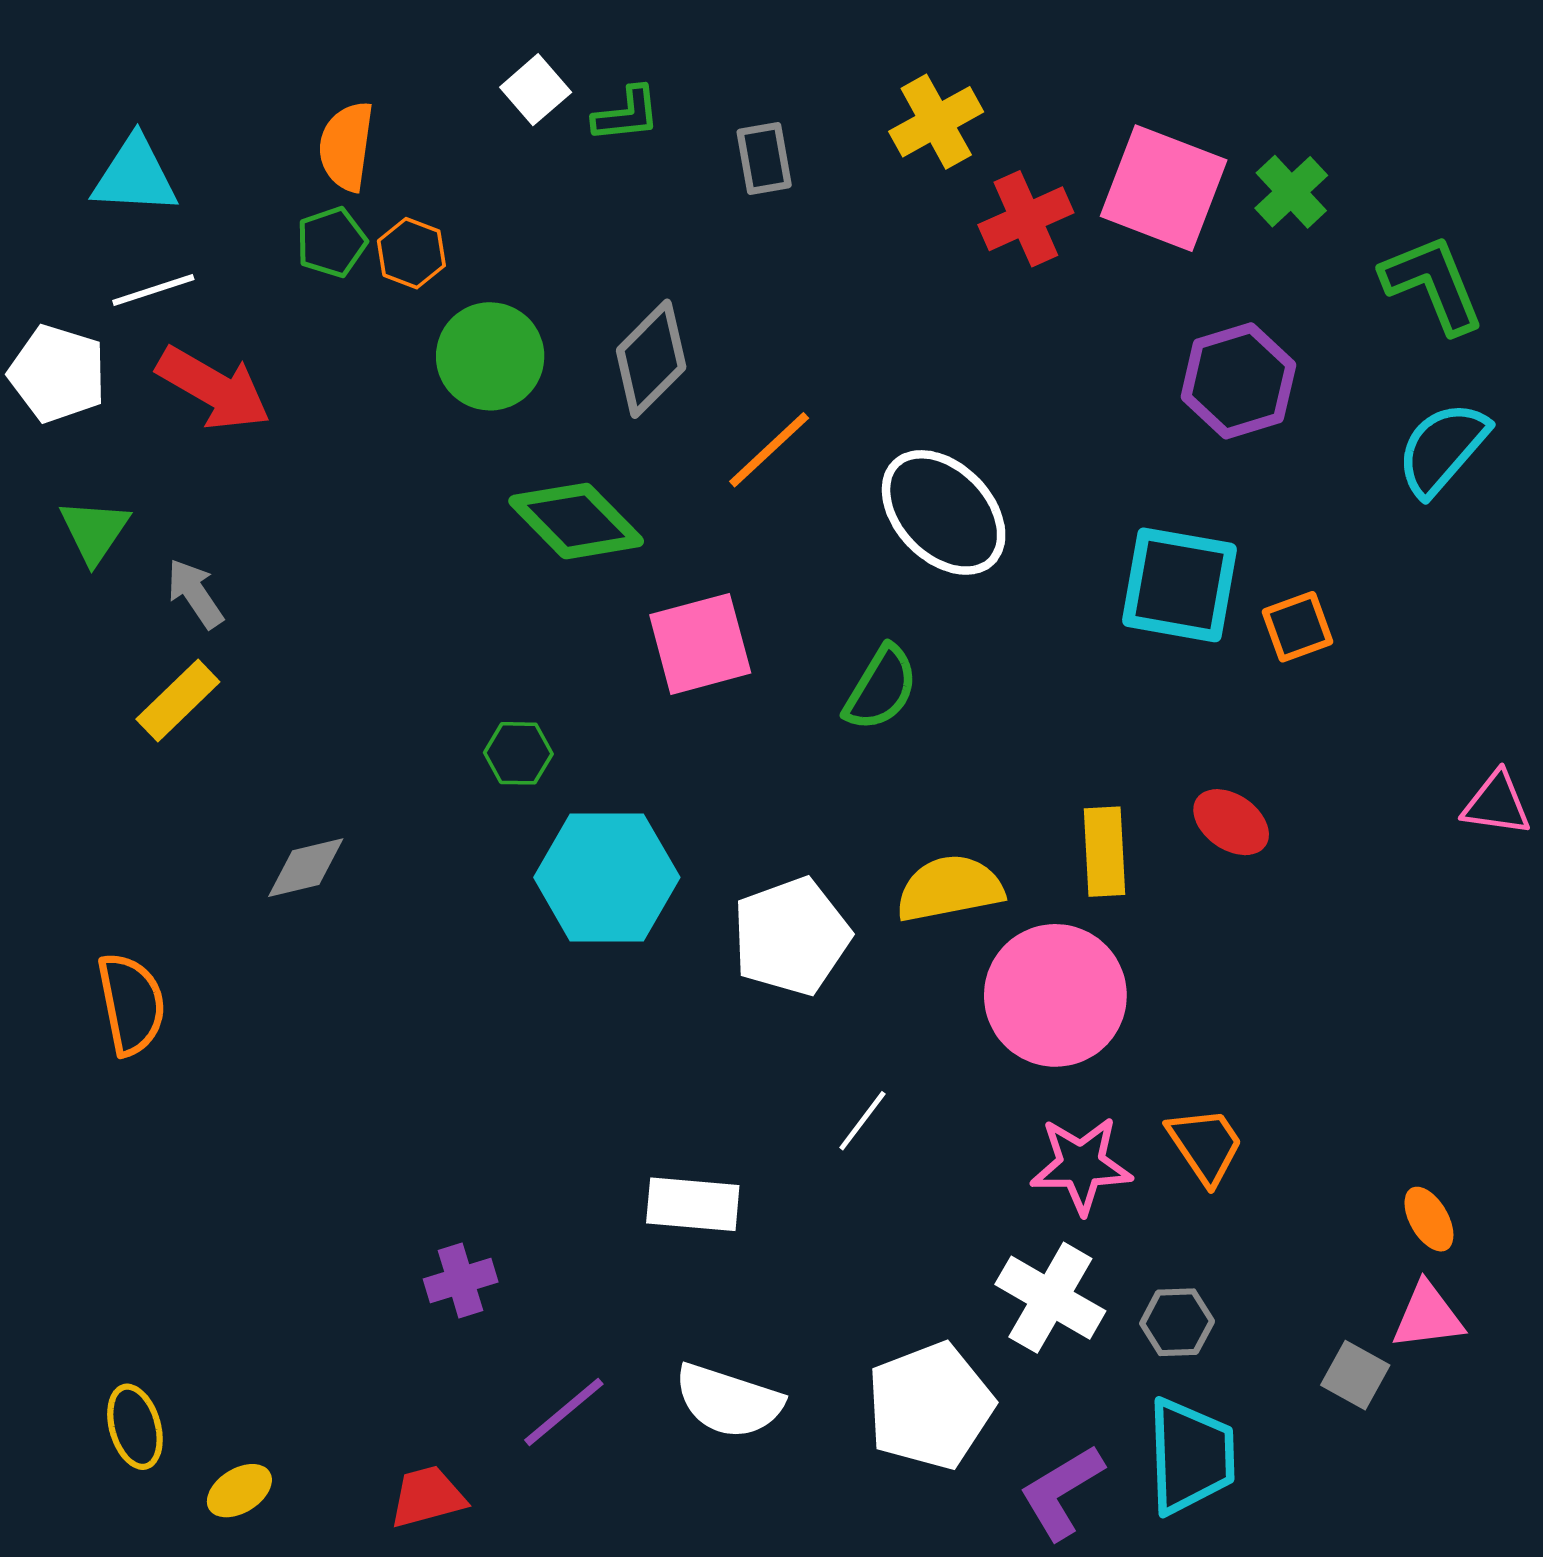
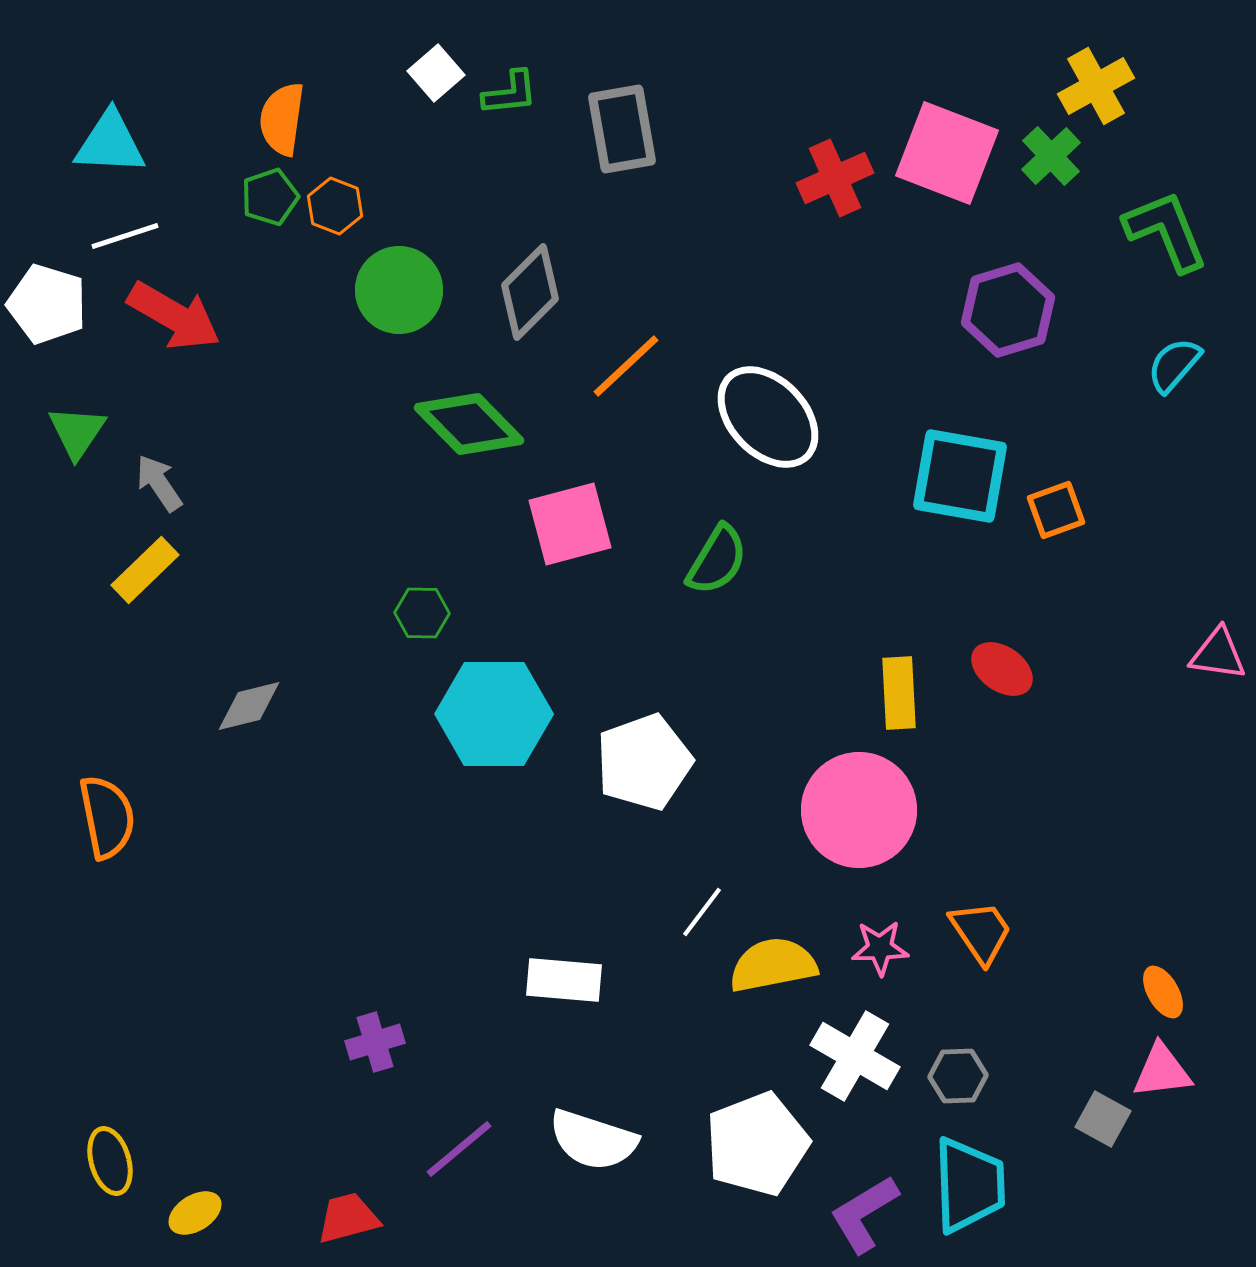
yellow cross: (936, 122) -> (1096, 86), moved
gray rectangle: (764, 159) -> (622, 129), size x1.5
cyan semicircle: (1442, 449) -> (1174, 365), size x0.7
yellow semicircle: (950, 888) -> (773, 965), moved
pink star: (1081, 1165) -> (880, 948), size x0.7

